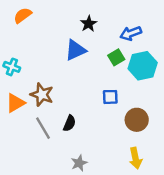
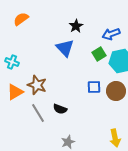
blue triangle: (75, 50) -> (65, 48), turned -48
brown circle: (137, 120) -> (116, 91), moved
black semicircle: (69, 123) -> (60, 109), turned 88

